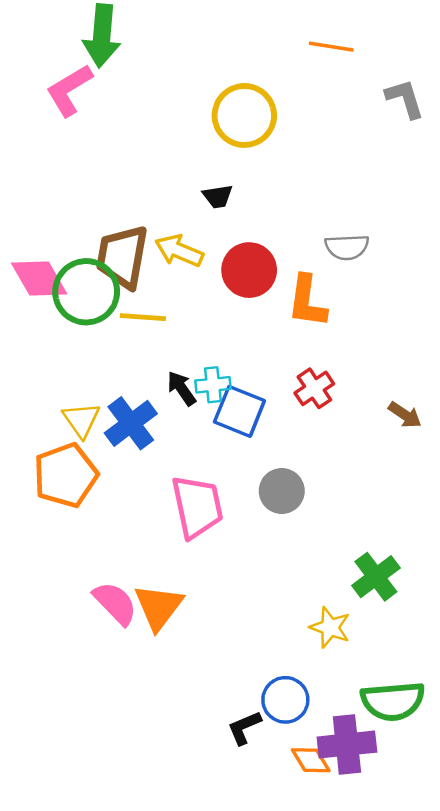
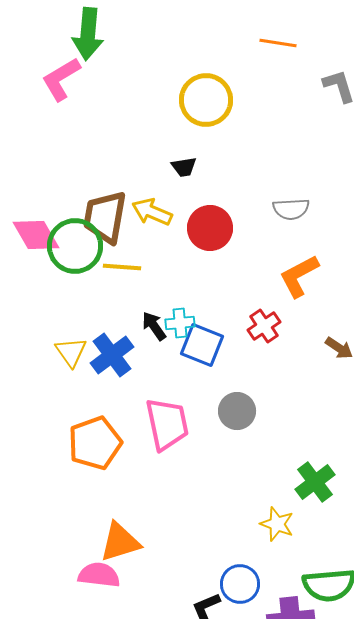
orange L-shape: (307, 301) -> (299, 276), moved, turned 54
orange pentagon: (66, 475) -> (95, 443), moved
pink semicircle: (115, 603) -> (99, 575), moved, turned -39
orange triangle: (159, 607) -> (120, 542), moved, turned 36

